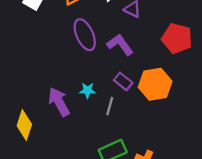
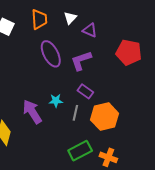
purple L-shape: (120, 45) -> (81, 61), turned -70
orange hexagon: (155, 84) -> (105, 117), moved

